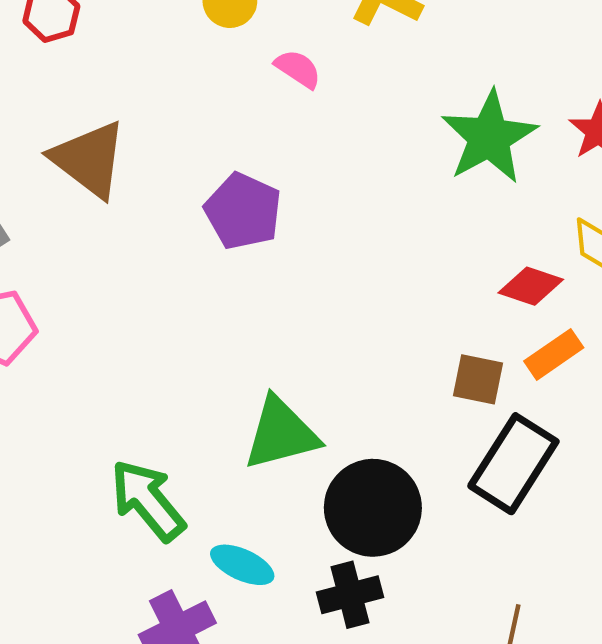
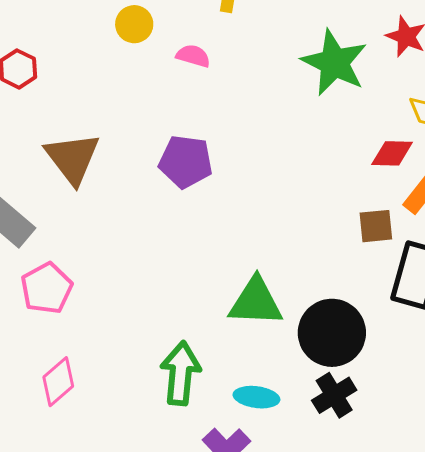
brown triangle: (89, 159) -> (73, 158), turned 32
green triangle: (281, 434) -> (256, 302), turned 34
green arrow: (148, 500) -> (180, 373), turned 62

